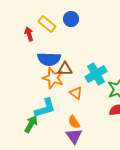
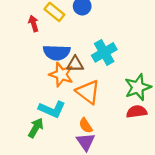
cyan cross: (96, 74) -> (104, 52), moved
orange triangle: (76, 93) -> (88, 92), size x1.6
cyan L-shape: (45, 108) -> (52, 109), turned 40

